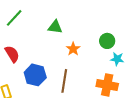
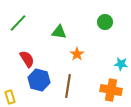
green circle: (107, 41) -> (105, 22), moved
red semicircle: (12, 54) -> (27, 59), moved

